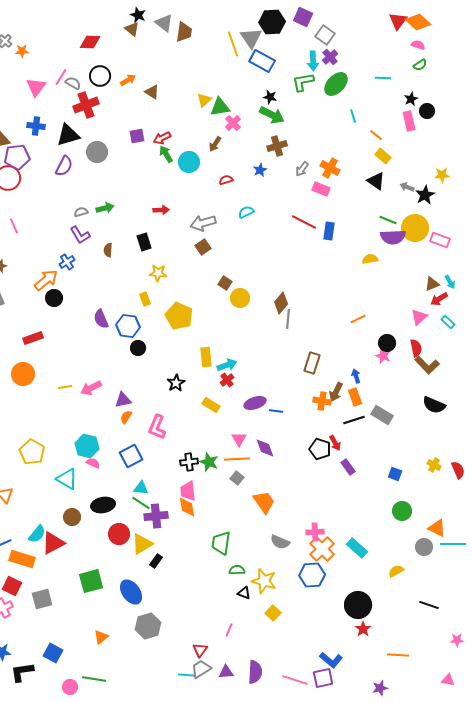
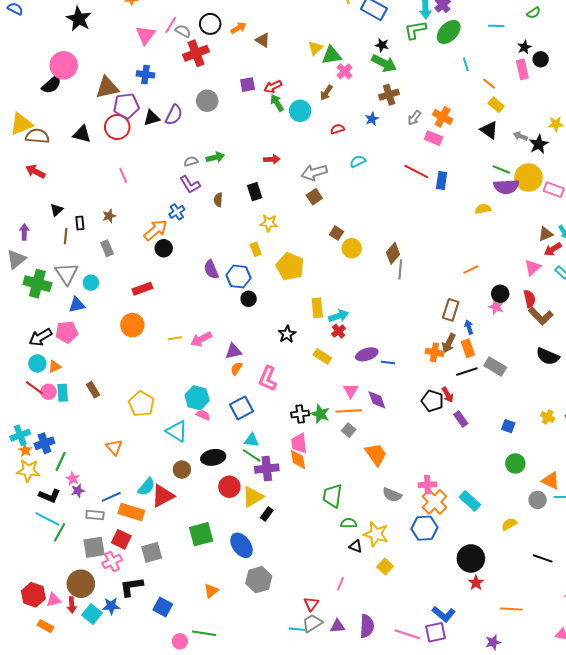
black triangle: (68, 135) -> (152, 118), moved, size x0.7
brown rectangle: (312, 363) -> (451, 310), moved
black L-shape: (22, 672) -> (131, 587), moved

